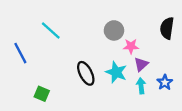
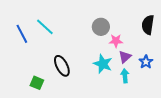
blue line: (20, 53) -> (22, 34), moved
black ellipse: (86, 73) -> (62, 66), moved
blue star: (165, 82) -> (146, 62), moved

